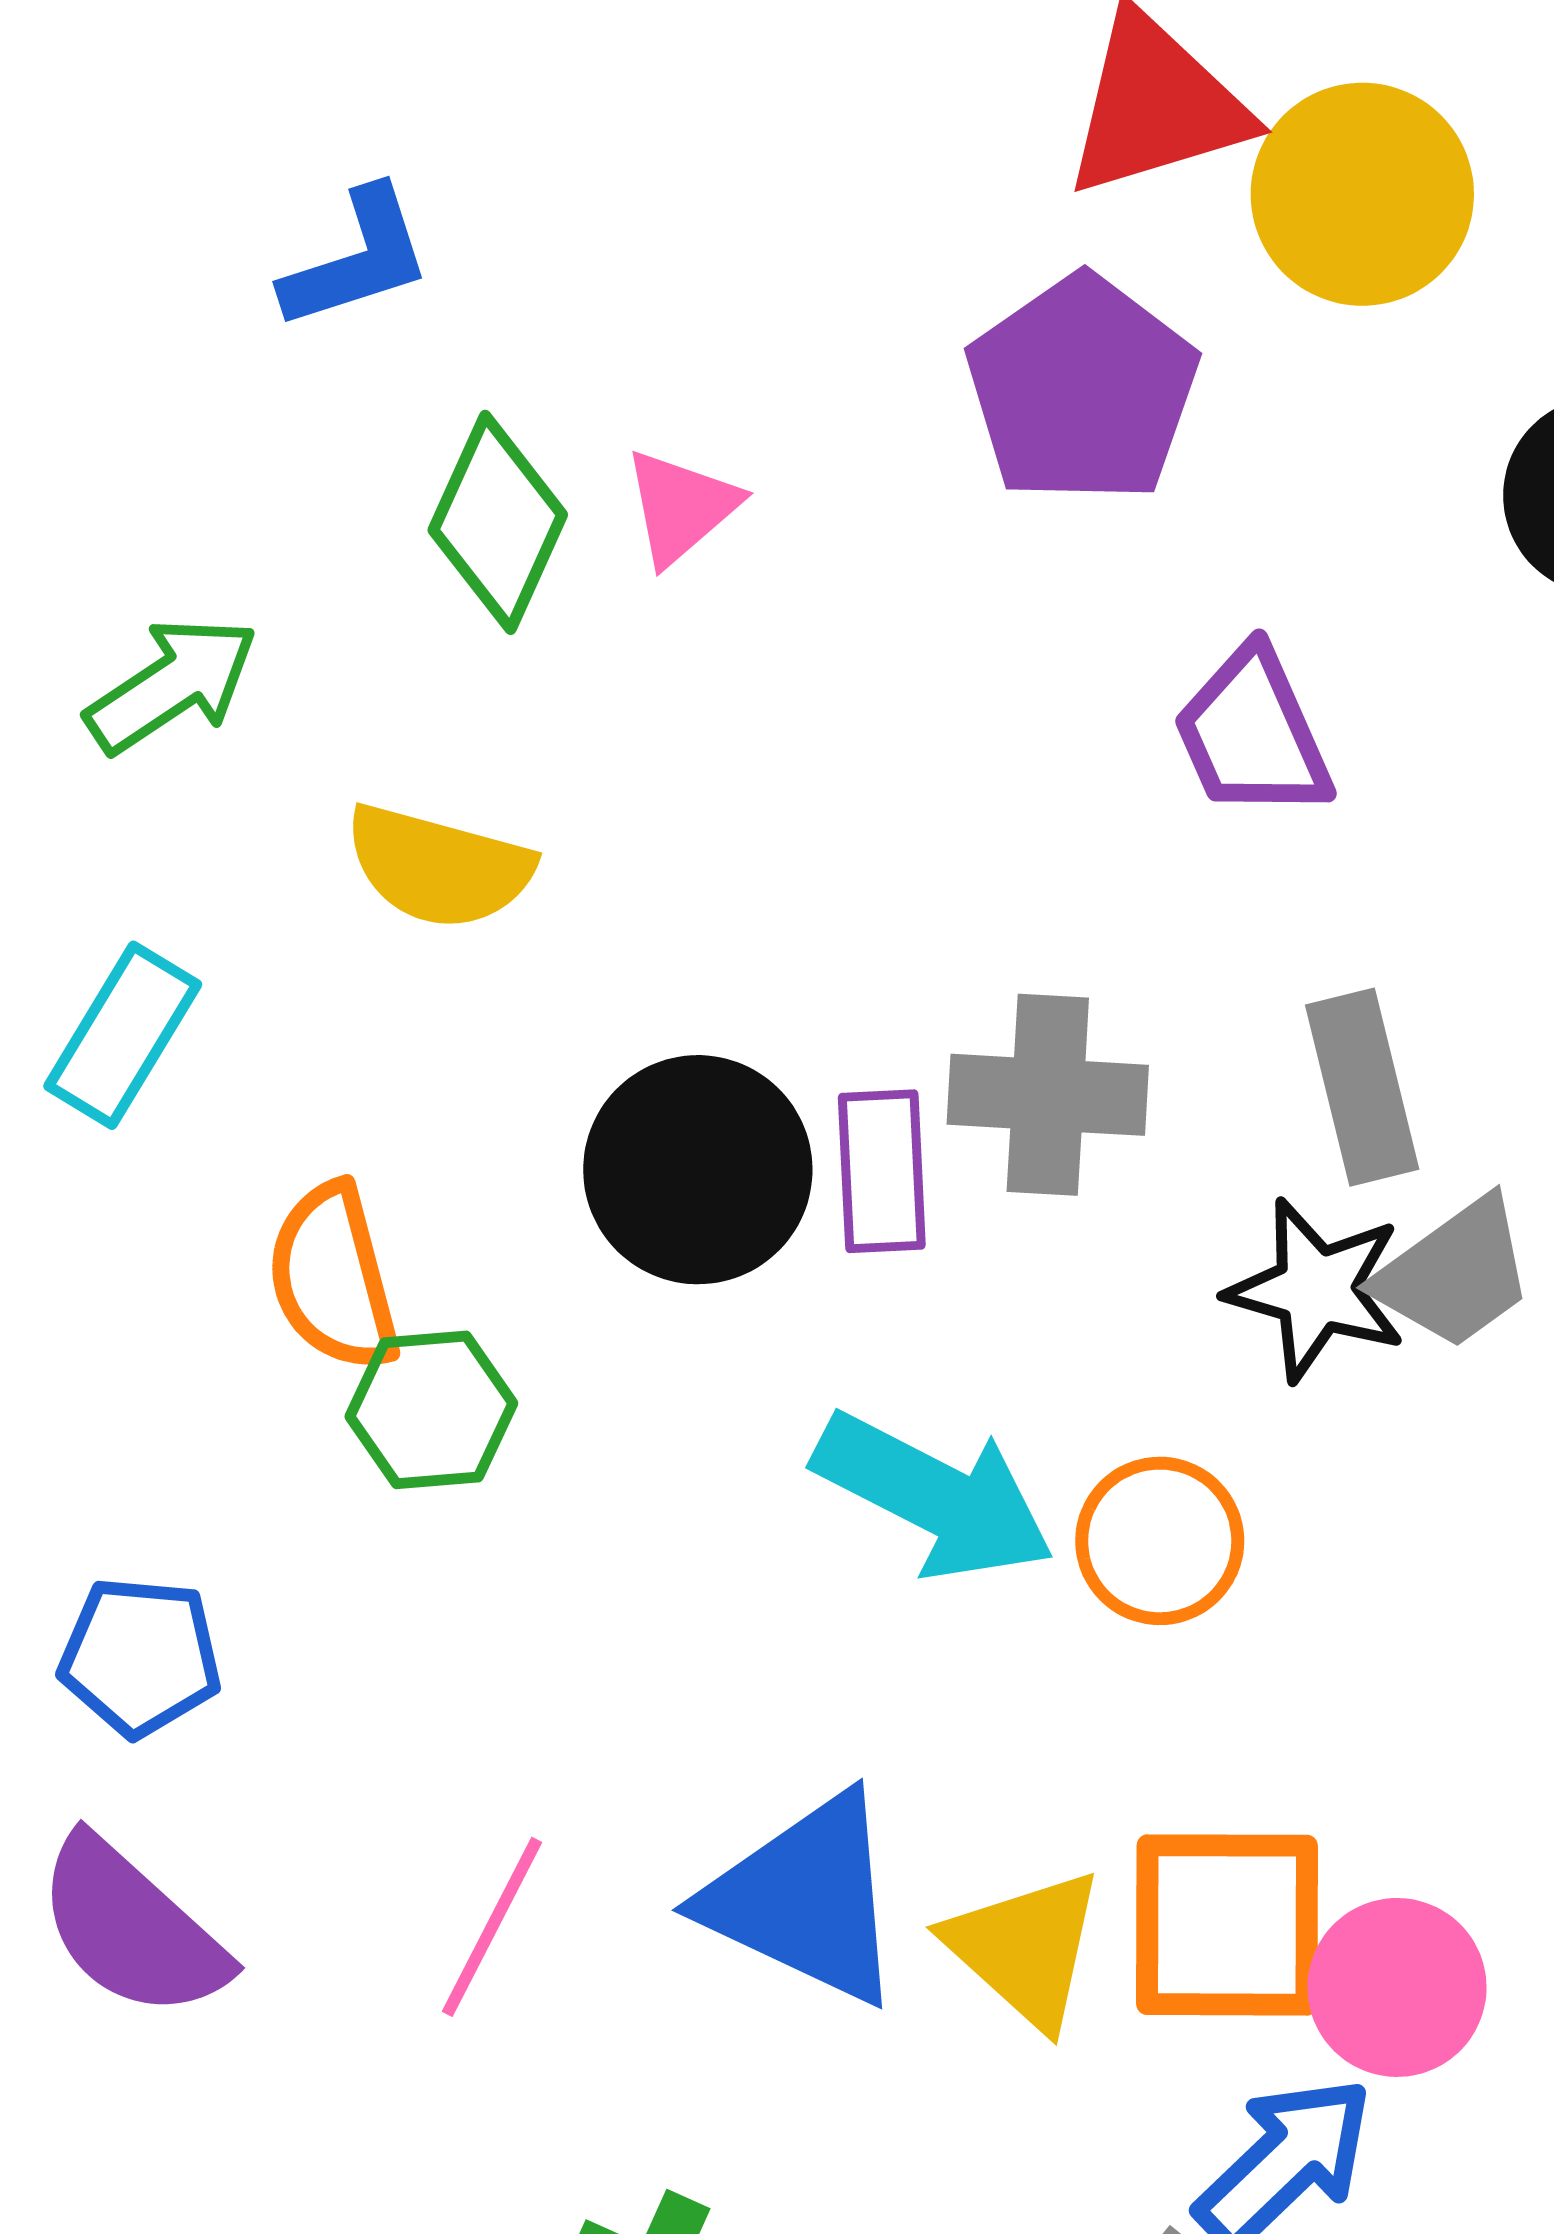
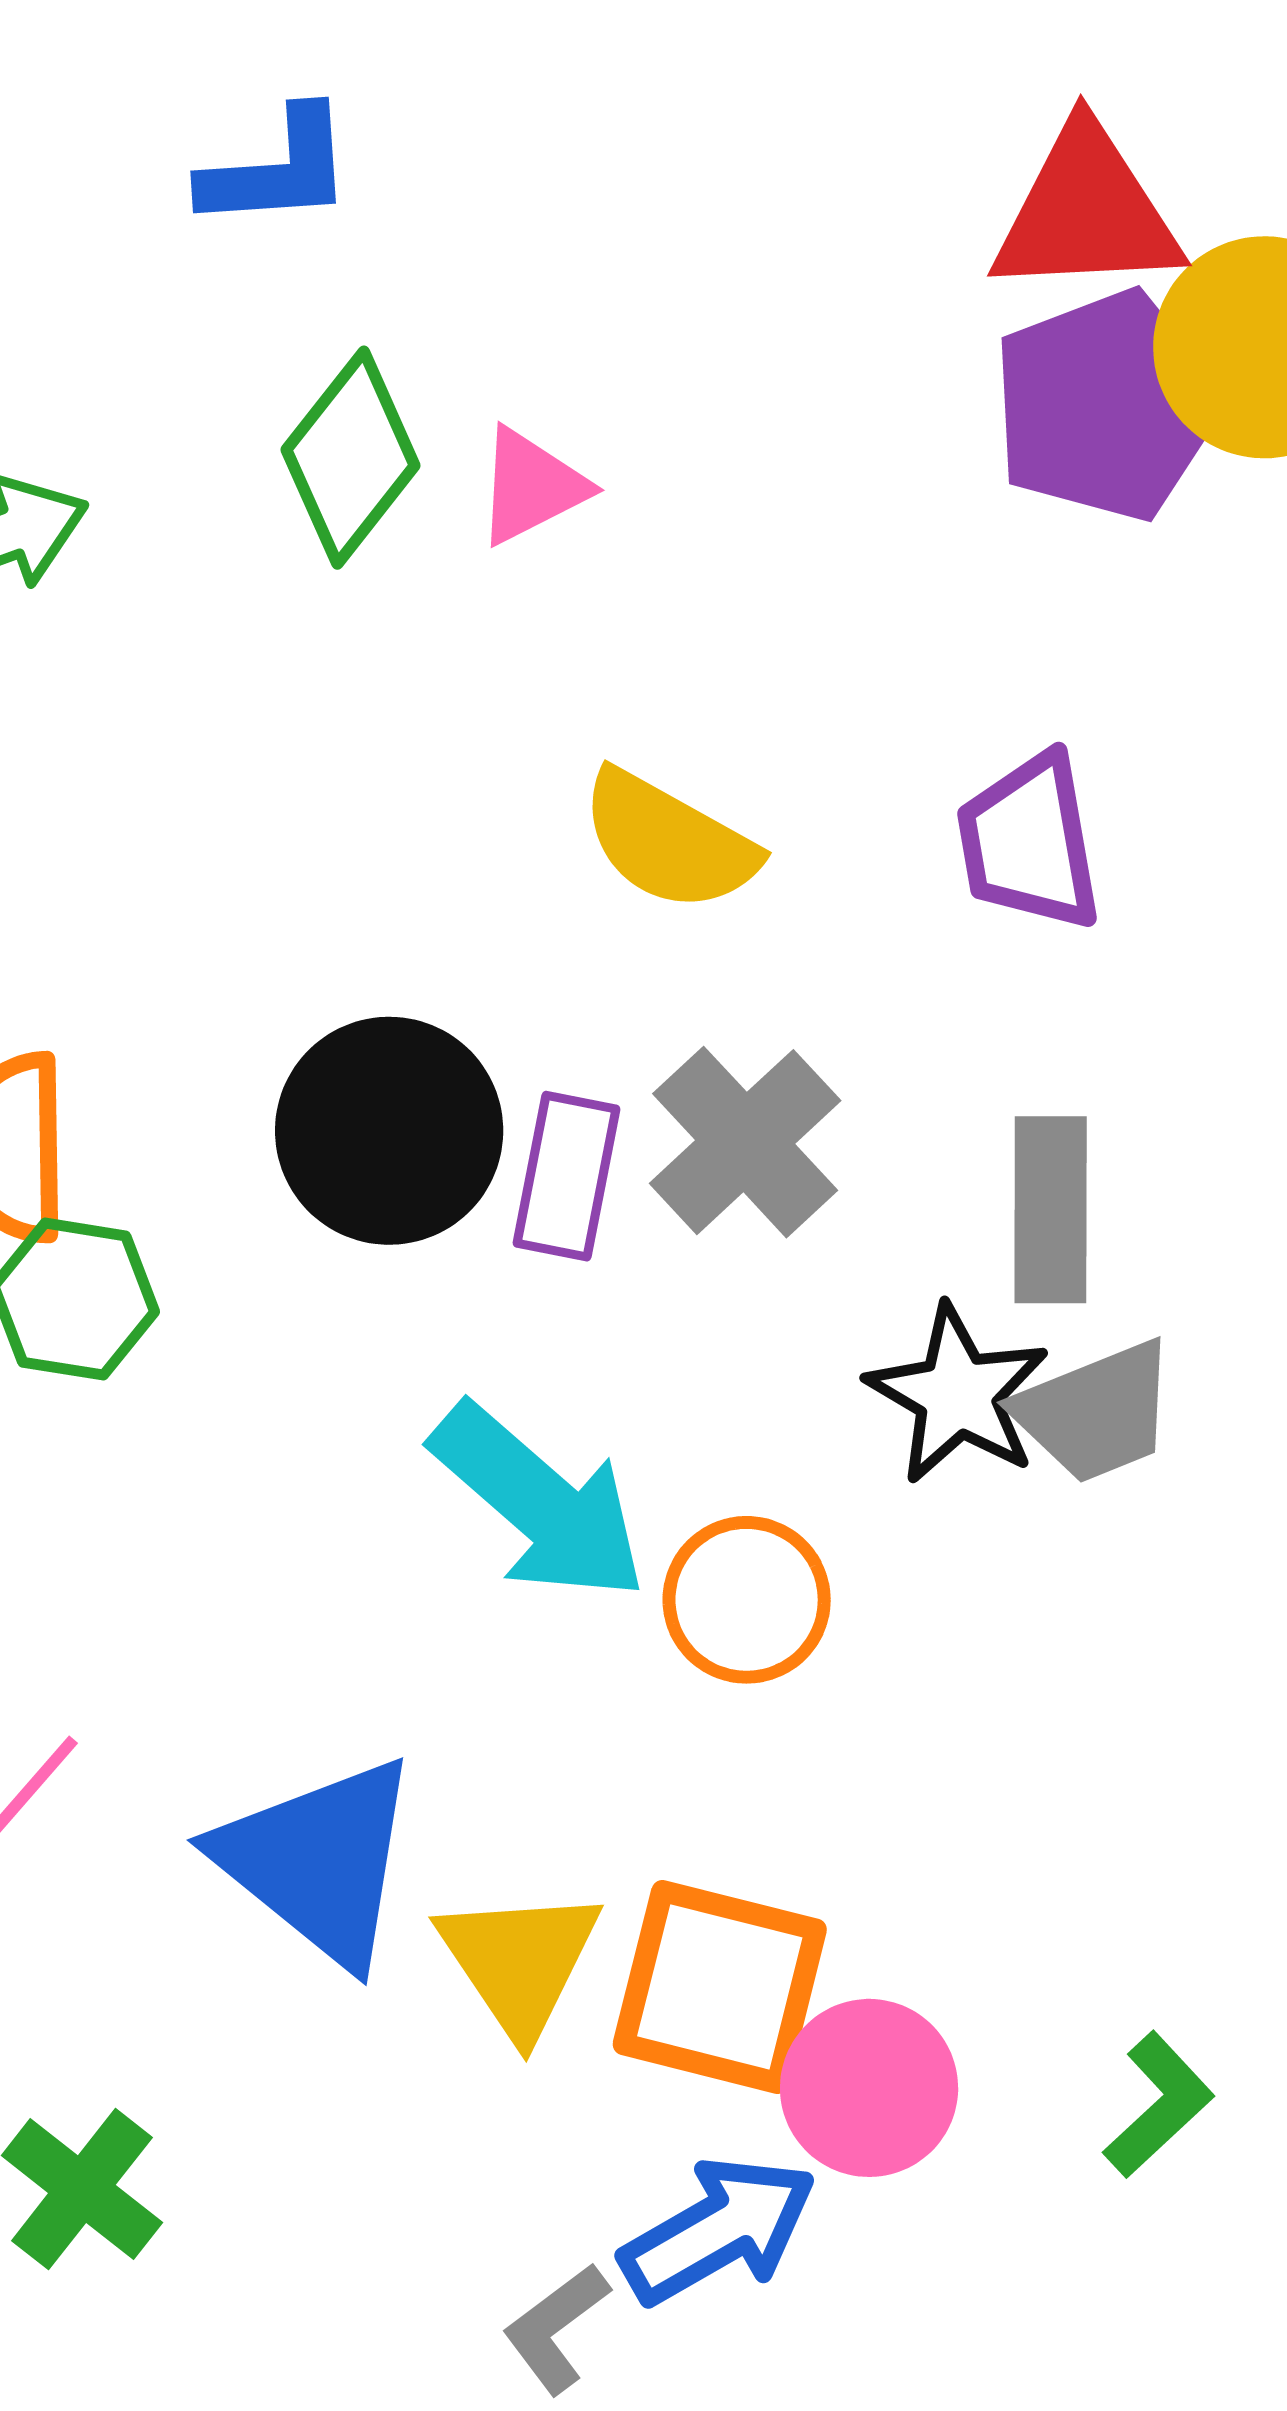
purple pentagon: (1082, 389) -> (1106, 406), moved
yellow semicircle: (439, 867) -> (669, 841), moved
gray cross: (1048, 1095) -> (745, 1142), turned 30

